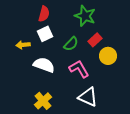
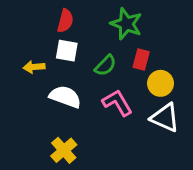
white square: (45, 34) -> (67, 51), turned 35
red rectangle: (95, 40) -> (141, 60), turned -32
white triangle: (88, 97) -> (165, 118), moved

